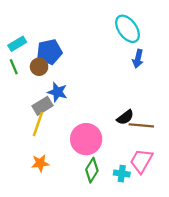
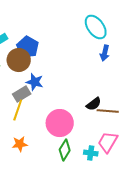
blue pentagon: (49, 52) -> (28, 47), turned -30
brown circle: (39, 67) -> (19, 60), size x1.5

